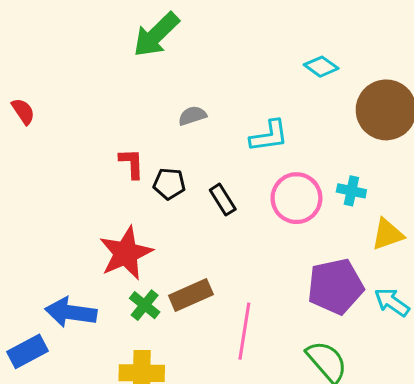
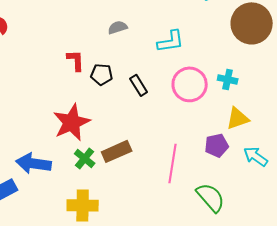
yellow triangle: (388, 234) -> (238, 118), moved
purple pentagon: (336, 286) -> (217, 145), size x0.6
pink line: (244, 331) -> (173, 163), moved

